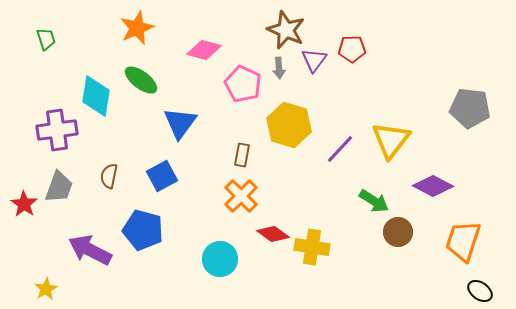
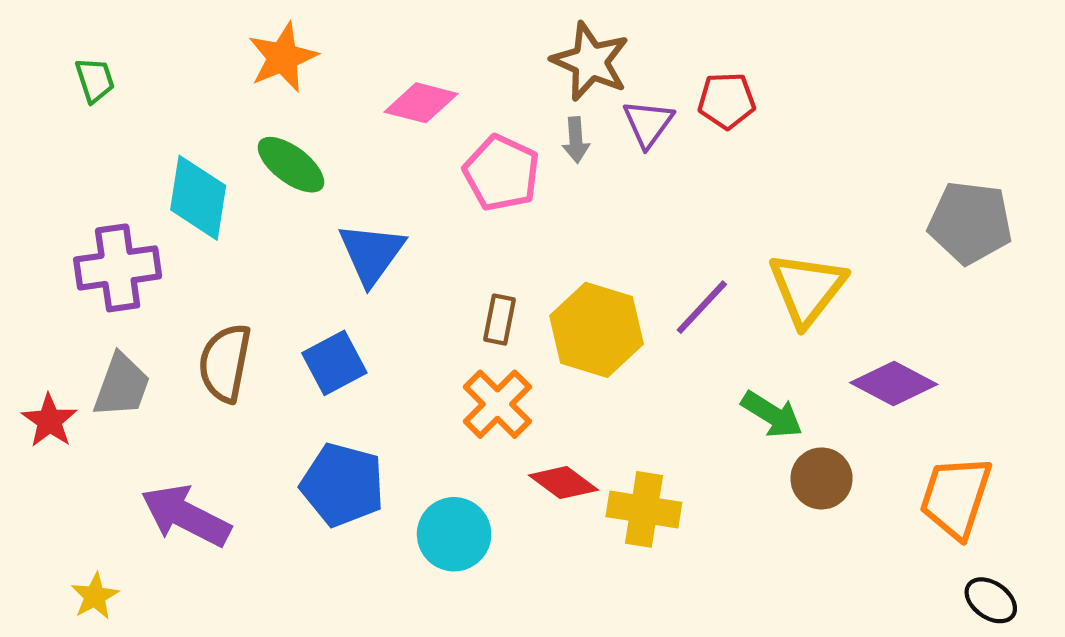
yellow hexagon: (289, 125) -> (596, 330), moved
brown semicircle: (109, 176) -> (225, 363), size x1.5
blue pentagon: (143, 230) -> (343, 485), moved

